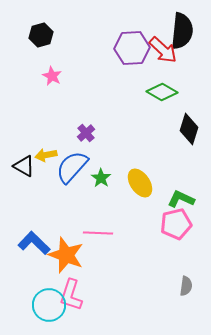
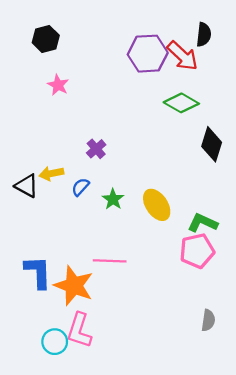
black semicircle: (182, 31) -> (204, 35), size x0.6
blue semicircle: (72, 167) -> (80, 187), size x0.5
blue L-shape: (34, 243) -> (38, 272), turned 44
cyan circle: (49, 305) -> (55, 342), size x0.7

